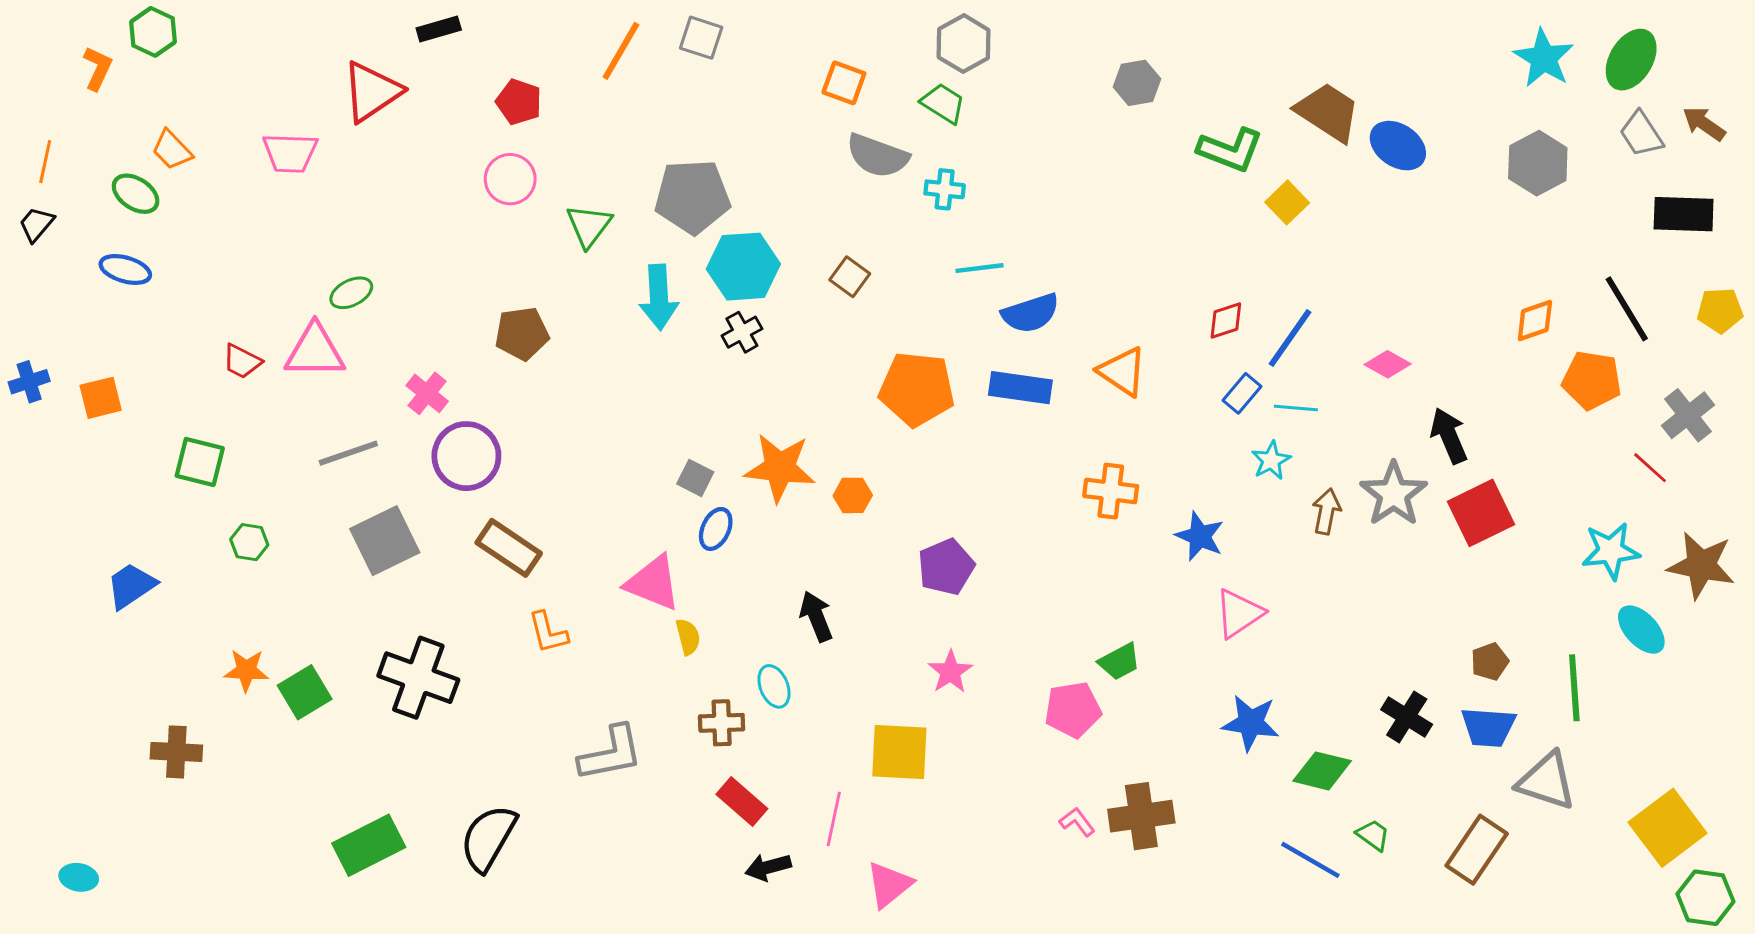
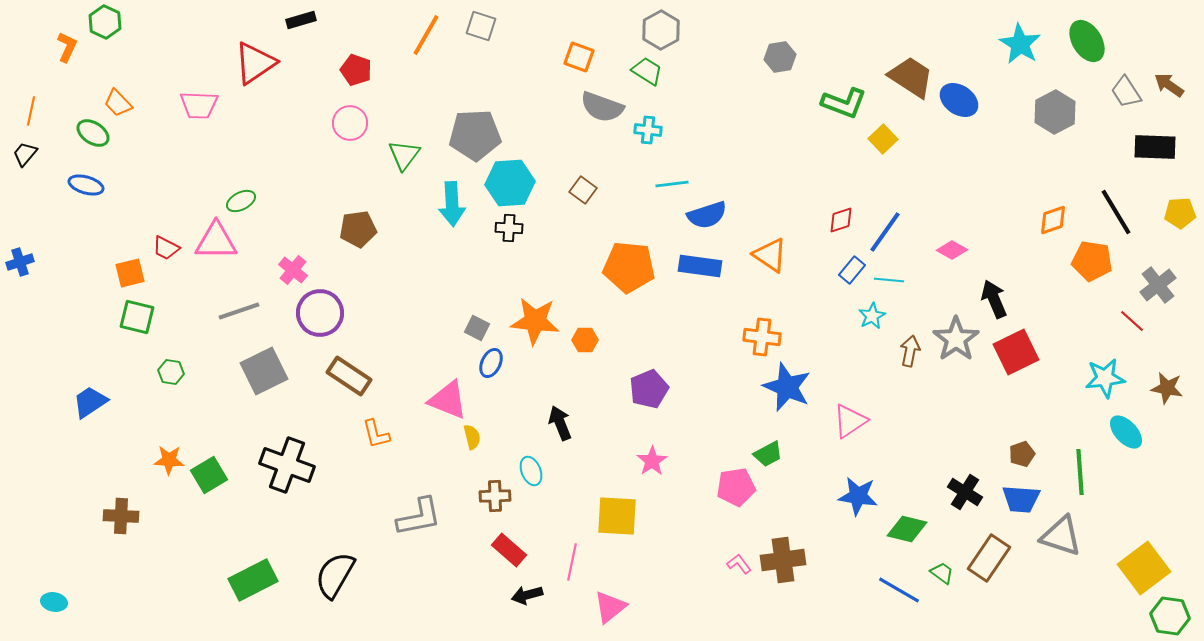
cyan star: (1544, 58) -> (1020, 44), moved
green ellipse: (1631, 60) -> (1087, 41), moved, turned -63
black cross: (742, 332) -> (509, 228), turned 32
orange square: (101, 398) -> (130, 273), moved
blue star: (1200, 536) -> (787, 387), moved, size x1.4
brown star: (1701, 565) -> (1167, 388), size x0.7
brown rectangle: (1477, 850) -> (989, 558), moved

